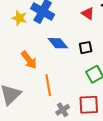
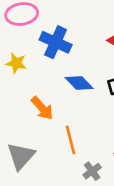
yellow star: (19, 18) -> (16, 63), moved

